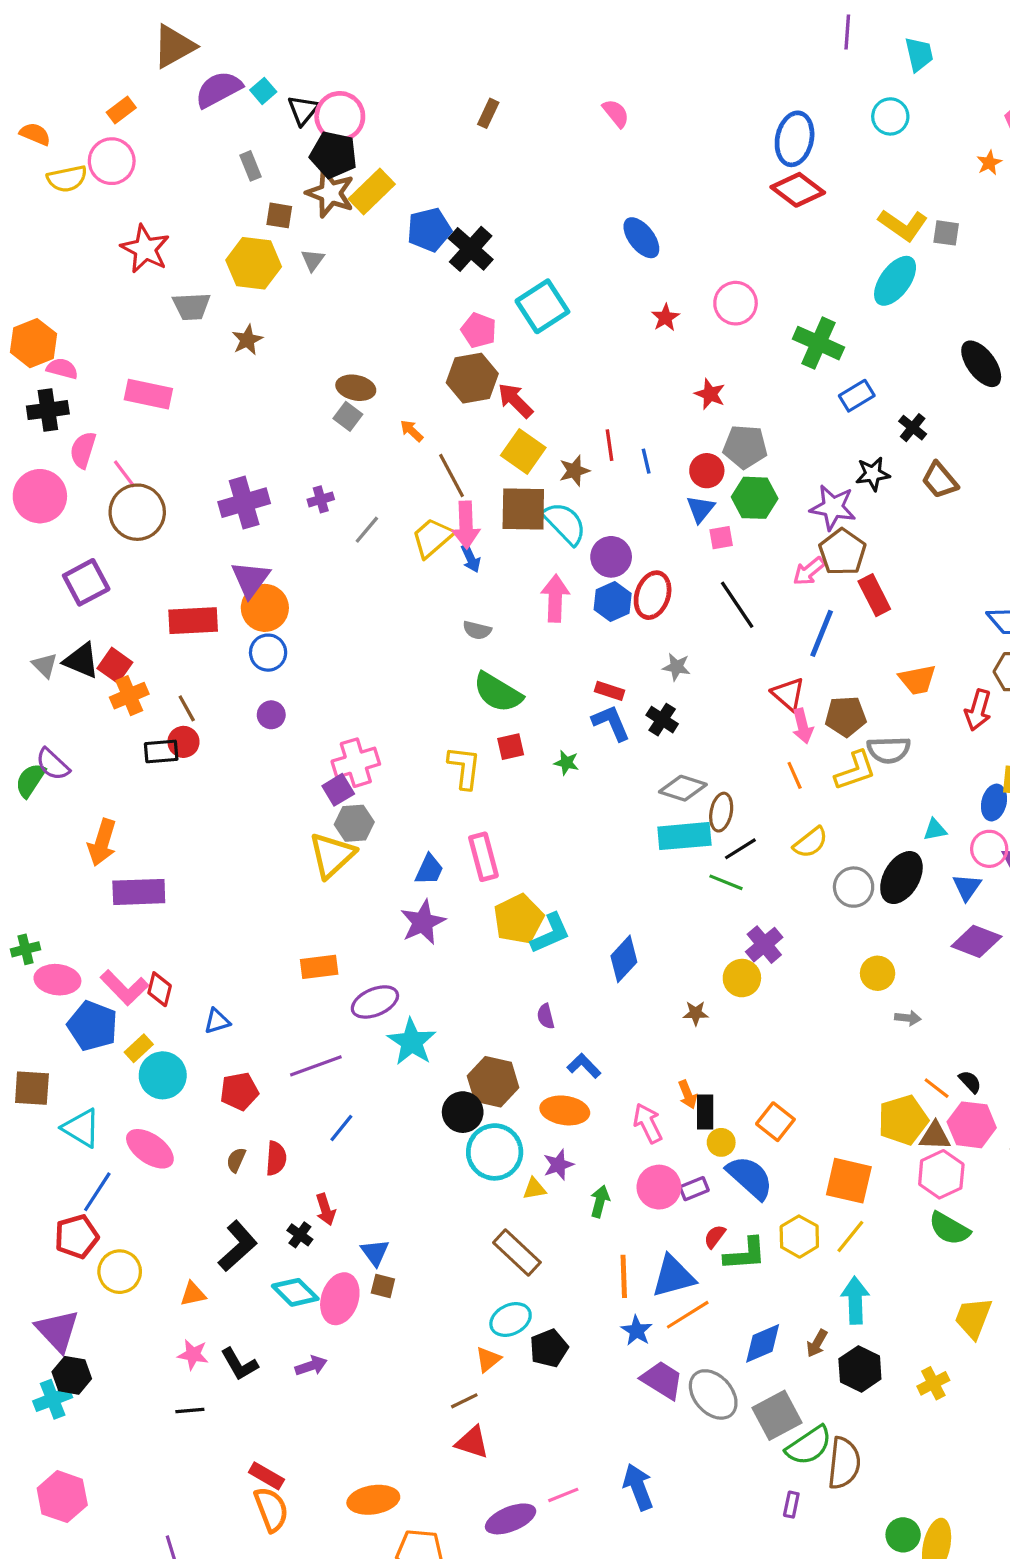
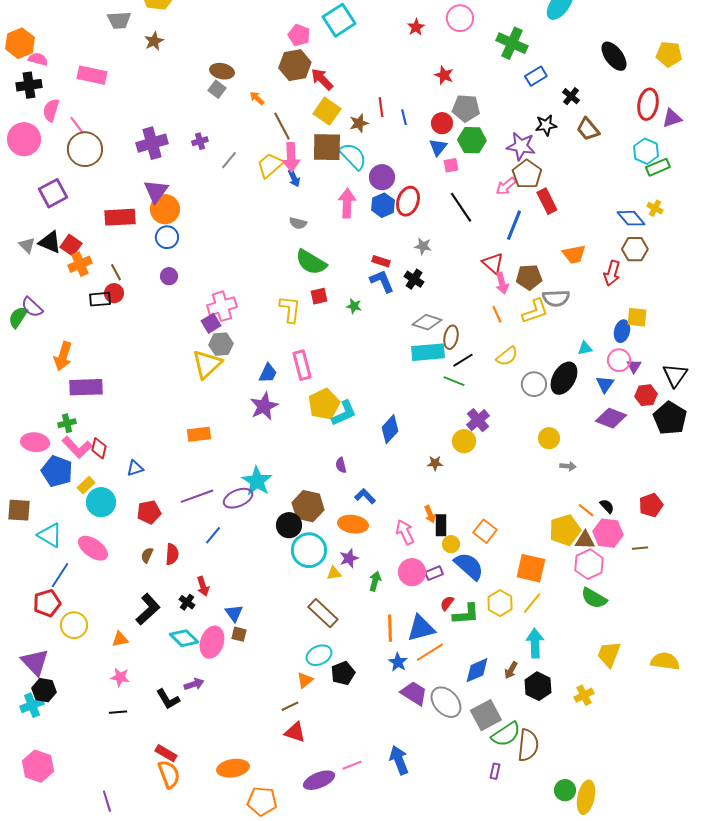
green cross: (26, 949) -> (67, 423), moved
purple ellipse: (375, 1002) -> (238, 498), moved
black L-shape: (239, 1364) -> (168, 699), moved

